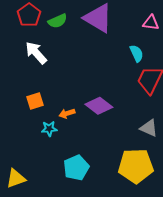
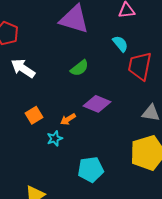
green semicircle: (58, 21) -> (80, 68), moved
cyan pentagon: (76, 168) -> (91, 169), turned 30

